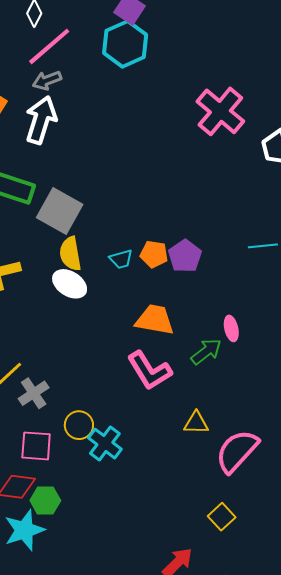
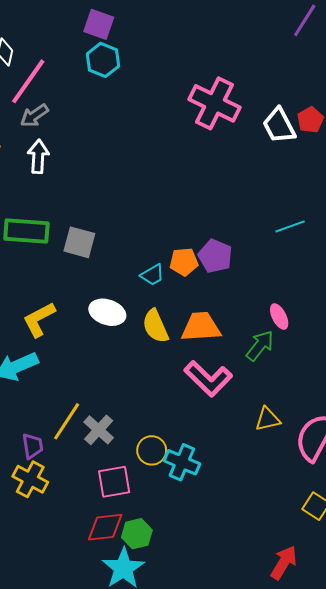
cyan hexagon: (125, 44) -> (103, 60), size x0.7
white arrow: (41, 120) -> (38, 156), size x0.7
gray square: (60, 211) -> (79, 242), size x0.7
yellow semicircle: (70, 254) -> (155, 326), moved

